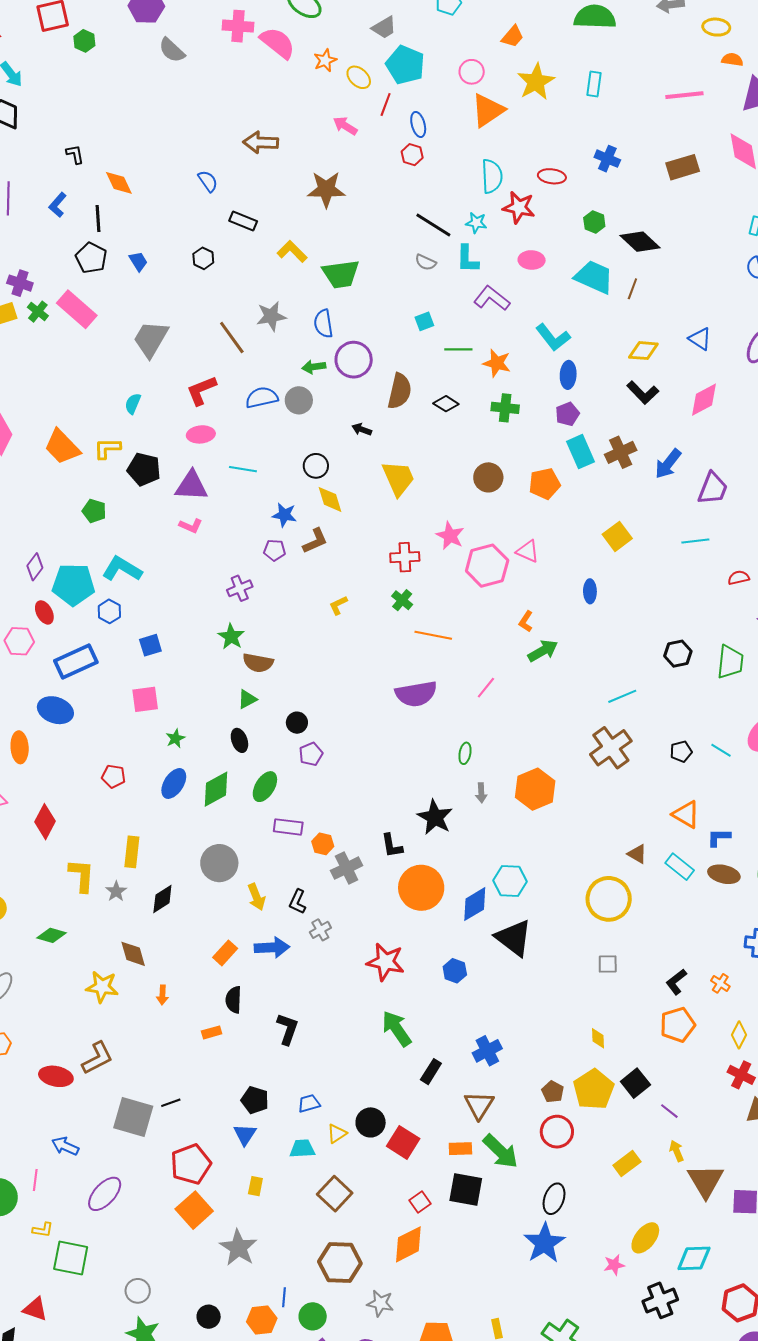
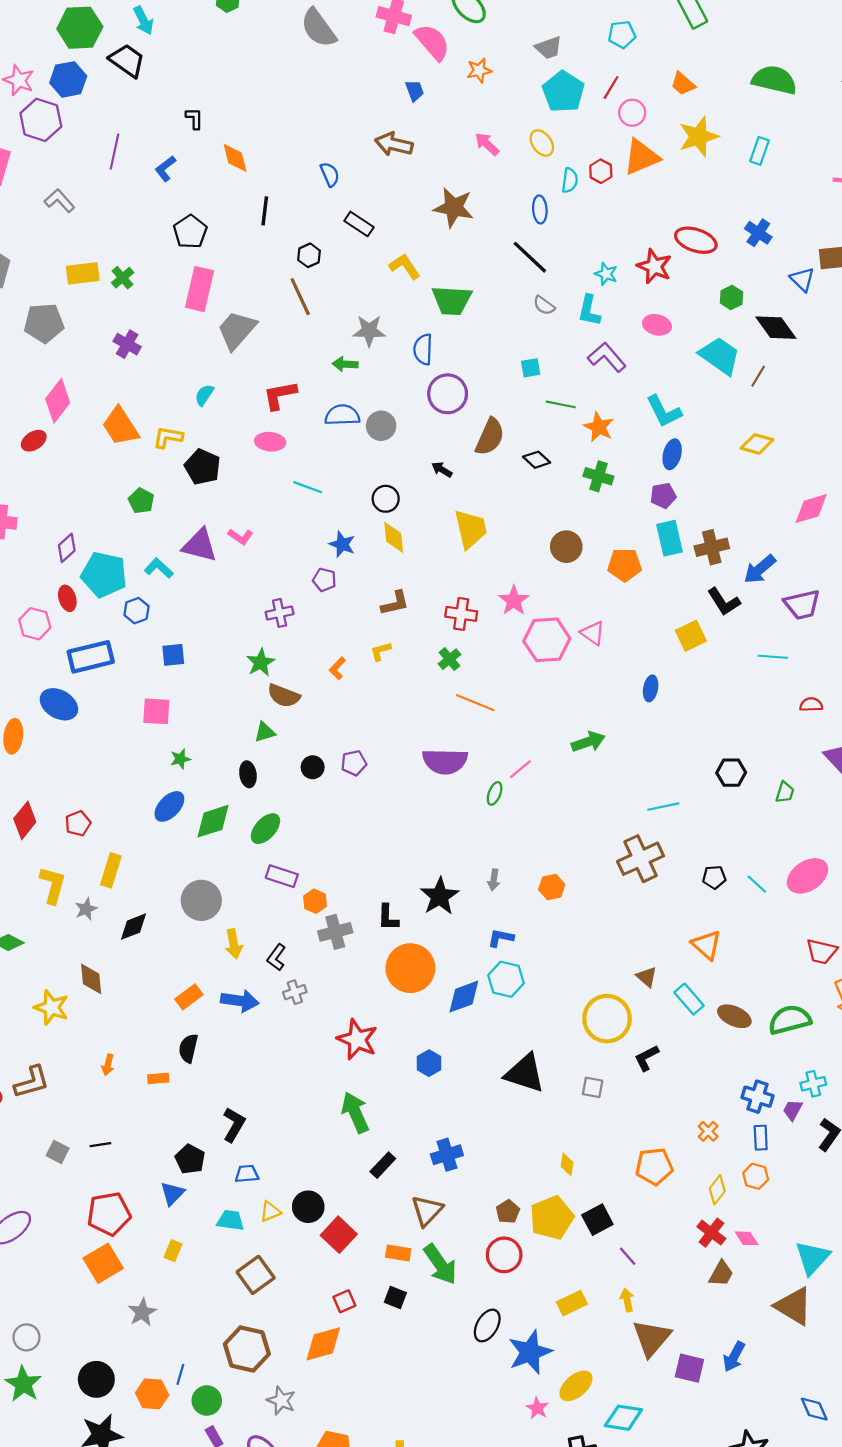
orange trapezoid: (512, 36) -> (683, 84), turned 80
gray semicircle: (172, 50) -> (318, 28), size x1.4
yellow ellipse: (359, 77) -> (542, 143), moved
red line: (386, 104) -> (611, 87), moved
blue ellipse: (418, 124) -> (540, 209), moved
red hexagon: (412, 155) -> (601, 171), moved
cyan semicircle: (492, 176) -> (570, 180), moved, size x0.7
red ellipse: (552, 176) -> (696, 240), size x1.4
black line: (98, 219) -> (265, 211), moved
black line: (433, 225) -> (530, 257), moved
blue trapezoid: (138, 261) -> (415, 91), moved
purple cross: (20, 283) -> (127, 344), moved
pink rectangle: (77, 309) -> (200, 289), moved, turned 51
brown line: (232, 337) -> (300, 297), moved
blue triangle: (700, 339) -> (802, 279), moved
green arrow: (314, 367) -> (345, 364), moved
black L-shape: (643, 393) -> (724, 602), moved
purple triangle: (191, 486) -> (200, 545), moved
purple trapezoid: (713, 488) -> (802, 605), turned 45
brown L-shape: (315, 541) -> (395, 603), moved
cyan L-shape: (122, 569) -> (159, 568), size x0.7
orange L-shape: (526, 621) -> (337, 668), moved
green trapezoid: (730, 662) -> (785, 792), size x0.6
green ellipse: (465, 753) -> (495, 793), moved
purple pentagon: (311, 754) -> (354, 763), moved
red pentagon: (114, 776) -> (78, 823), moved, turned 30
orange hexagon: (535, 789) -> (552, 887), size x0.6
blue L-shape: (719, 837) -> (501, 938), moved
black triangle: (514, 938) -> (525, 1073), moved, turned -30
black L-shape: (676, 982) -> (647, 1058), moved
orange arrow: (162, 995) -> (108, 1065), moved
black L-shape: (288, 1029) -> (234, 1125), moved
gray square: (133, 1117) -> (58, 1152), size x0.5
black square: (466, 1190) -> (395, 1297), size x0.6
blue star: (544, 1243) -> (530, 1352), moved
gray star: (238, 1248) -> (142, 1312), size x0.7
pink star: (614, 1265) -> (537, 1408), turned 30
black circle: (209, 1317) -> (96, 1379), size x1.4

